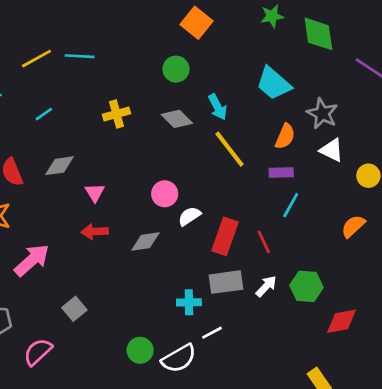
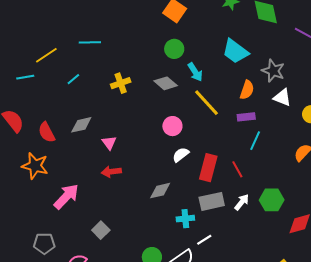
yellow line: (36, 59) -> (46, 55), moved
green circle: (176, 69) -> (174, 49), moved
cyan line: (44, 114) -> (73, 79), moved
pink circle: (165, 194) -> (172, 126), moved
gray diamond: (145, 241) -> (160, 191), moved

